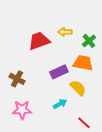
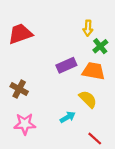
yellow arrow: (65, 32) -> (88, 28), moved, turned -88
red trapezoid: (39, 41) -> (20, 34), moved
purple rectangle: (59, 72) -> (66, 65), moved

